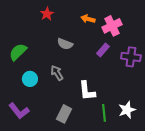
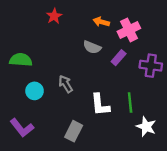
gray semicircle: (65, 44) -> (92, 47), moved
green semicircle: (18, 52) -> (21, 60), turned 48
white star: (127, 110) -> (146, 127), turned -30
green line: (104, 113) -> (130, 102), moved

